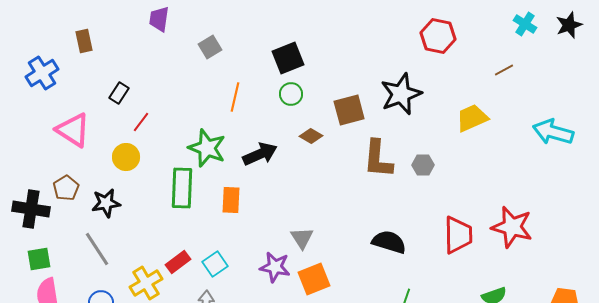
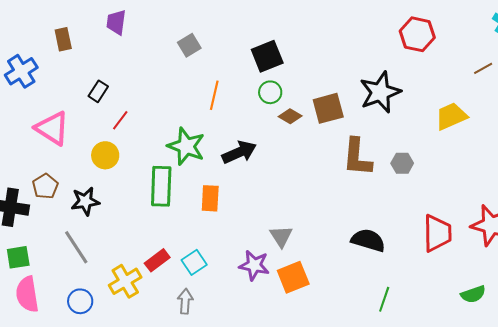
purple trapezoid: (159, 19) -> (116, 22), moved
brown diamond: (311, 136) -> (290, 116), moved

